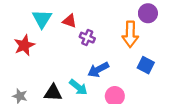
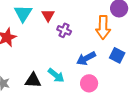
red triangle: (70, 21) -> (48, 15), turned 40
blue arrow: (98, 70) -> (86, 58), moved

